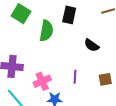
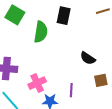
black semicircle: (92, 45) -> (88, 58), moved
purple line: (75, 77) -> (71, 90), moved

